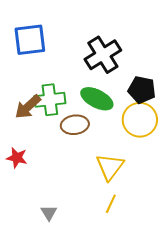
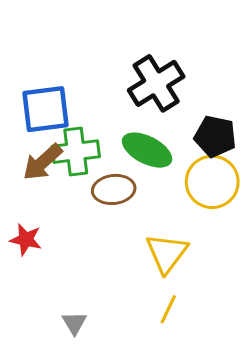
blue square: (30, 40) -> (45, 109), moved

